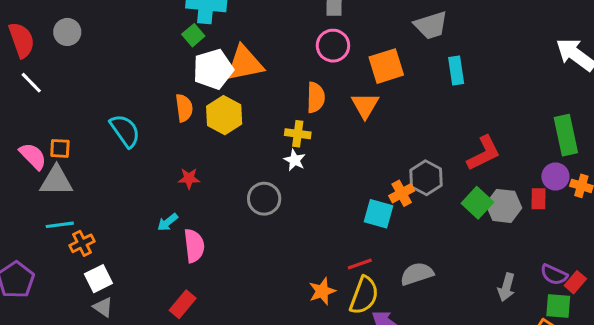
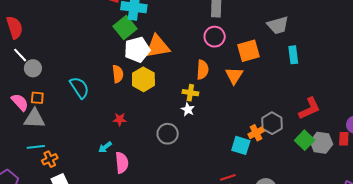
gray circle: (67, 32) -> (33, 68), moved
green square: (193, 35) -> (125, 27), size x1.6

